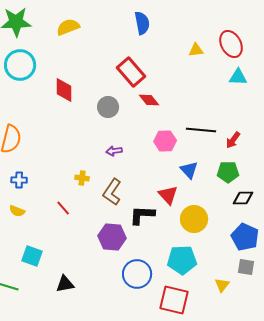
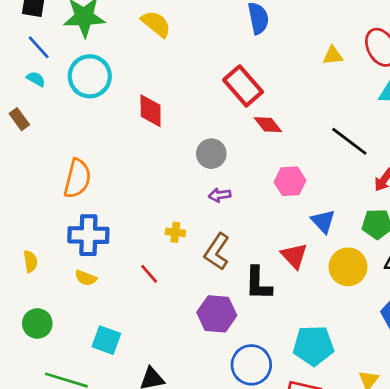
yellow semicircle: (68, 27) -> (156, 24), turned 60
gray circle: (108, 107) -> (211, 154), moved
black line: (201, 130) -> (349, 141), moved, turned 32
blue cross: (19, 180) -> (88, 235), size x1.8
black L-shape: (142, 215) -> (258, 283), turned -92
yellow circle: (194, 219) -> (348, 267), moved

